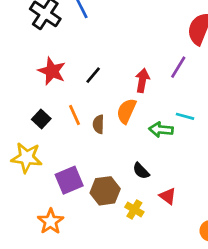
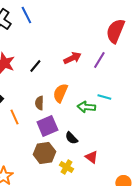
red arrow: (142, 80) -> (72, 58), moved, turned 54
orange line: (75, 115) -> (14, 117), moved
purple square: (69, 180) -> (47, 126), moved

